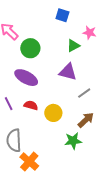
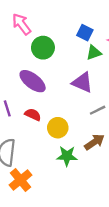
blue square: (62, 15) -> (85, 33), moved
green star: (73, 141) -> (67, 156), moved

